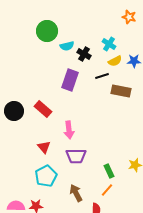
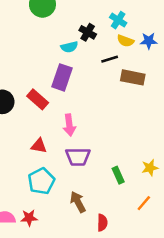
cyan semicircle: (67, 46) -> (69, 47), moved
yellow semicircle: (115, 61) -> (125, 41), turned 48
purple rectangle: (70, 80) -> (62, 77), moved
red triangle: (44, 147) -> (39, 146), turned -40
orange line: (107, 190) -> (144, 203), moved

